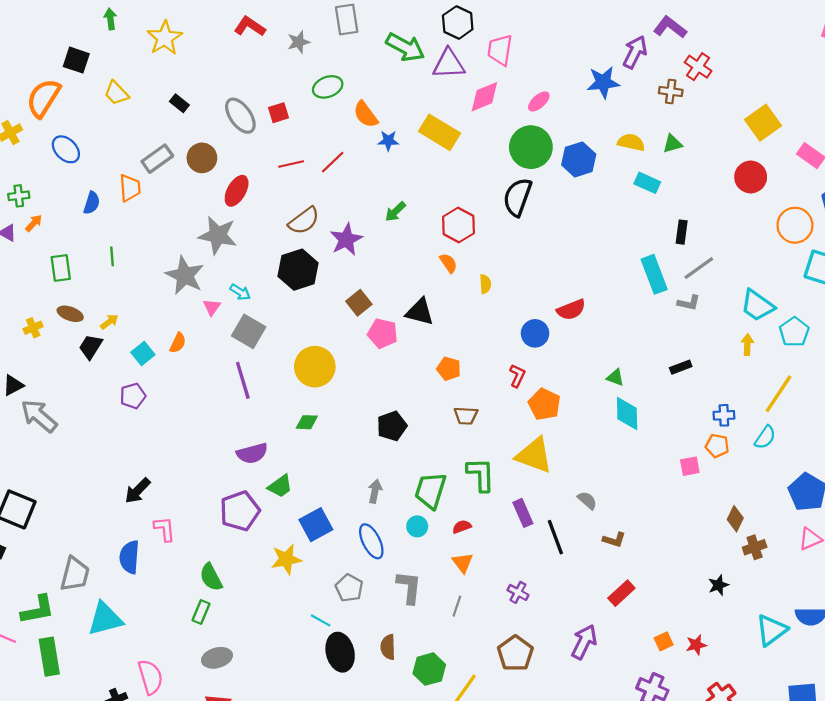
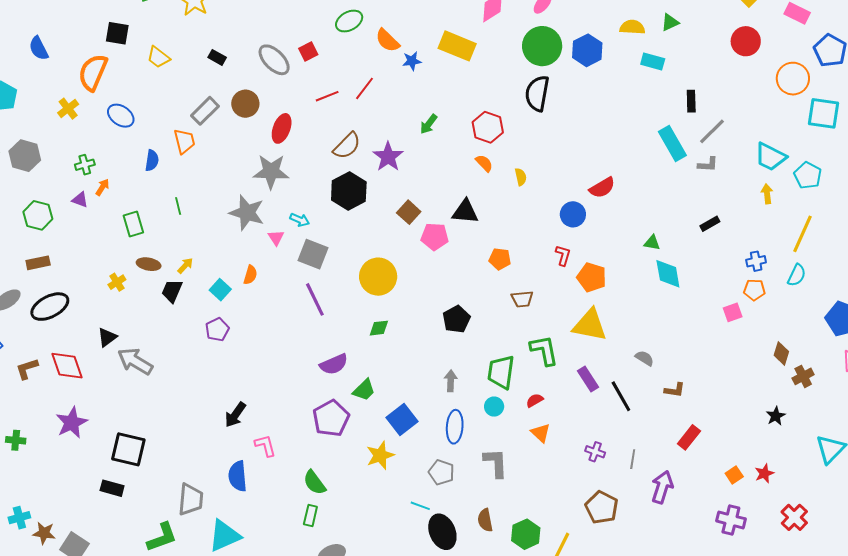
blue ellipse: (371, 541) -> (455, 427), turned 40
gray line: (457, 606) -> (633, 459), moved

